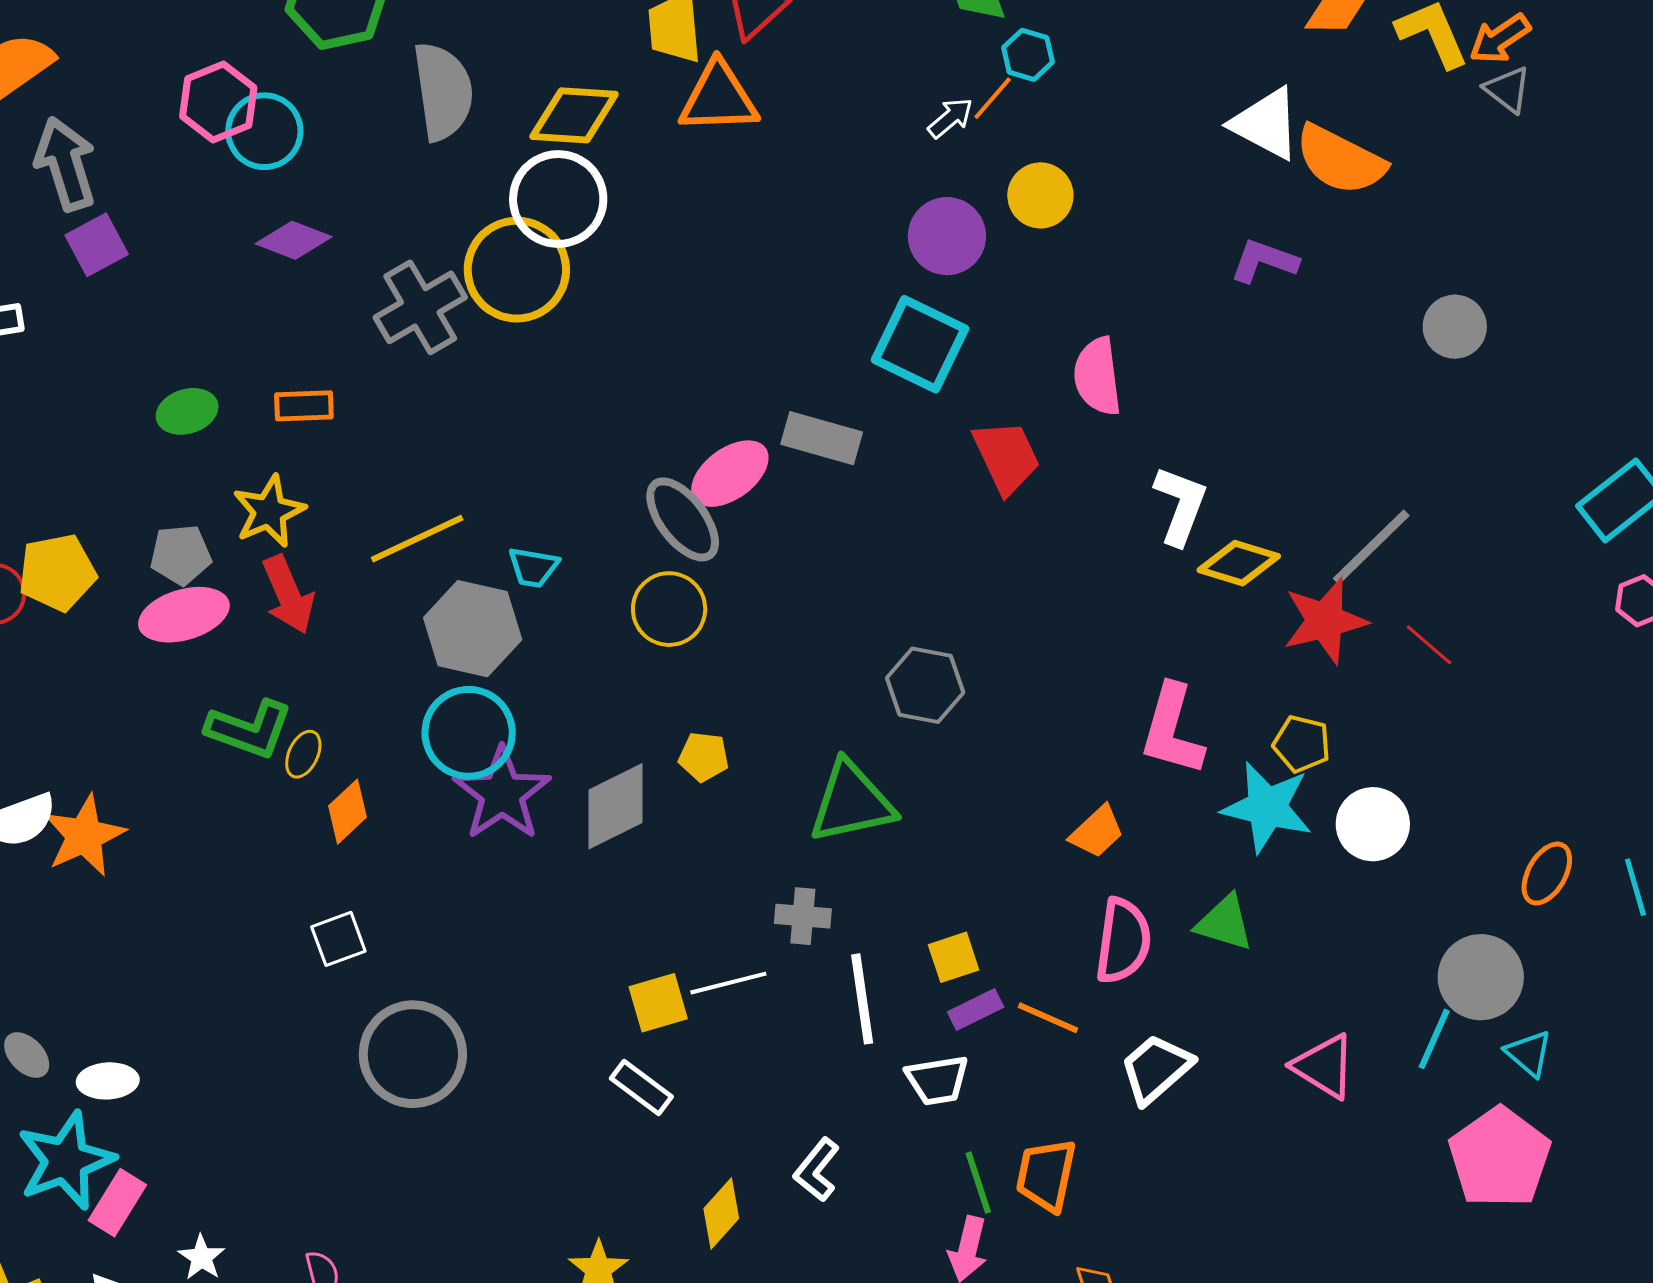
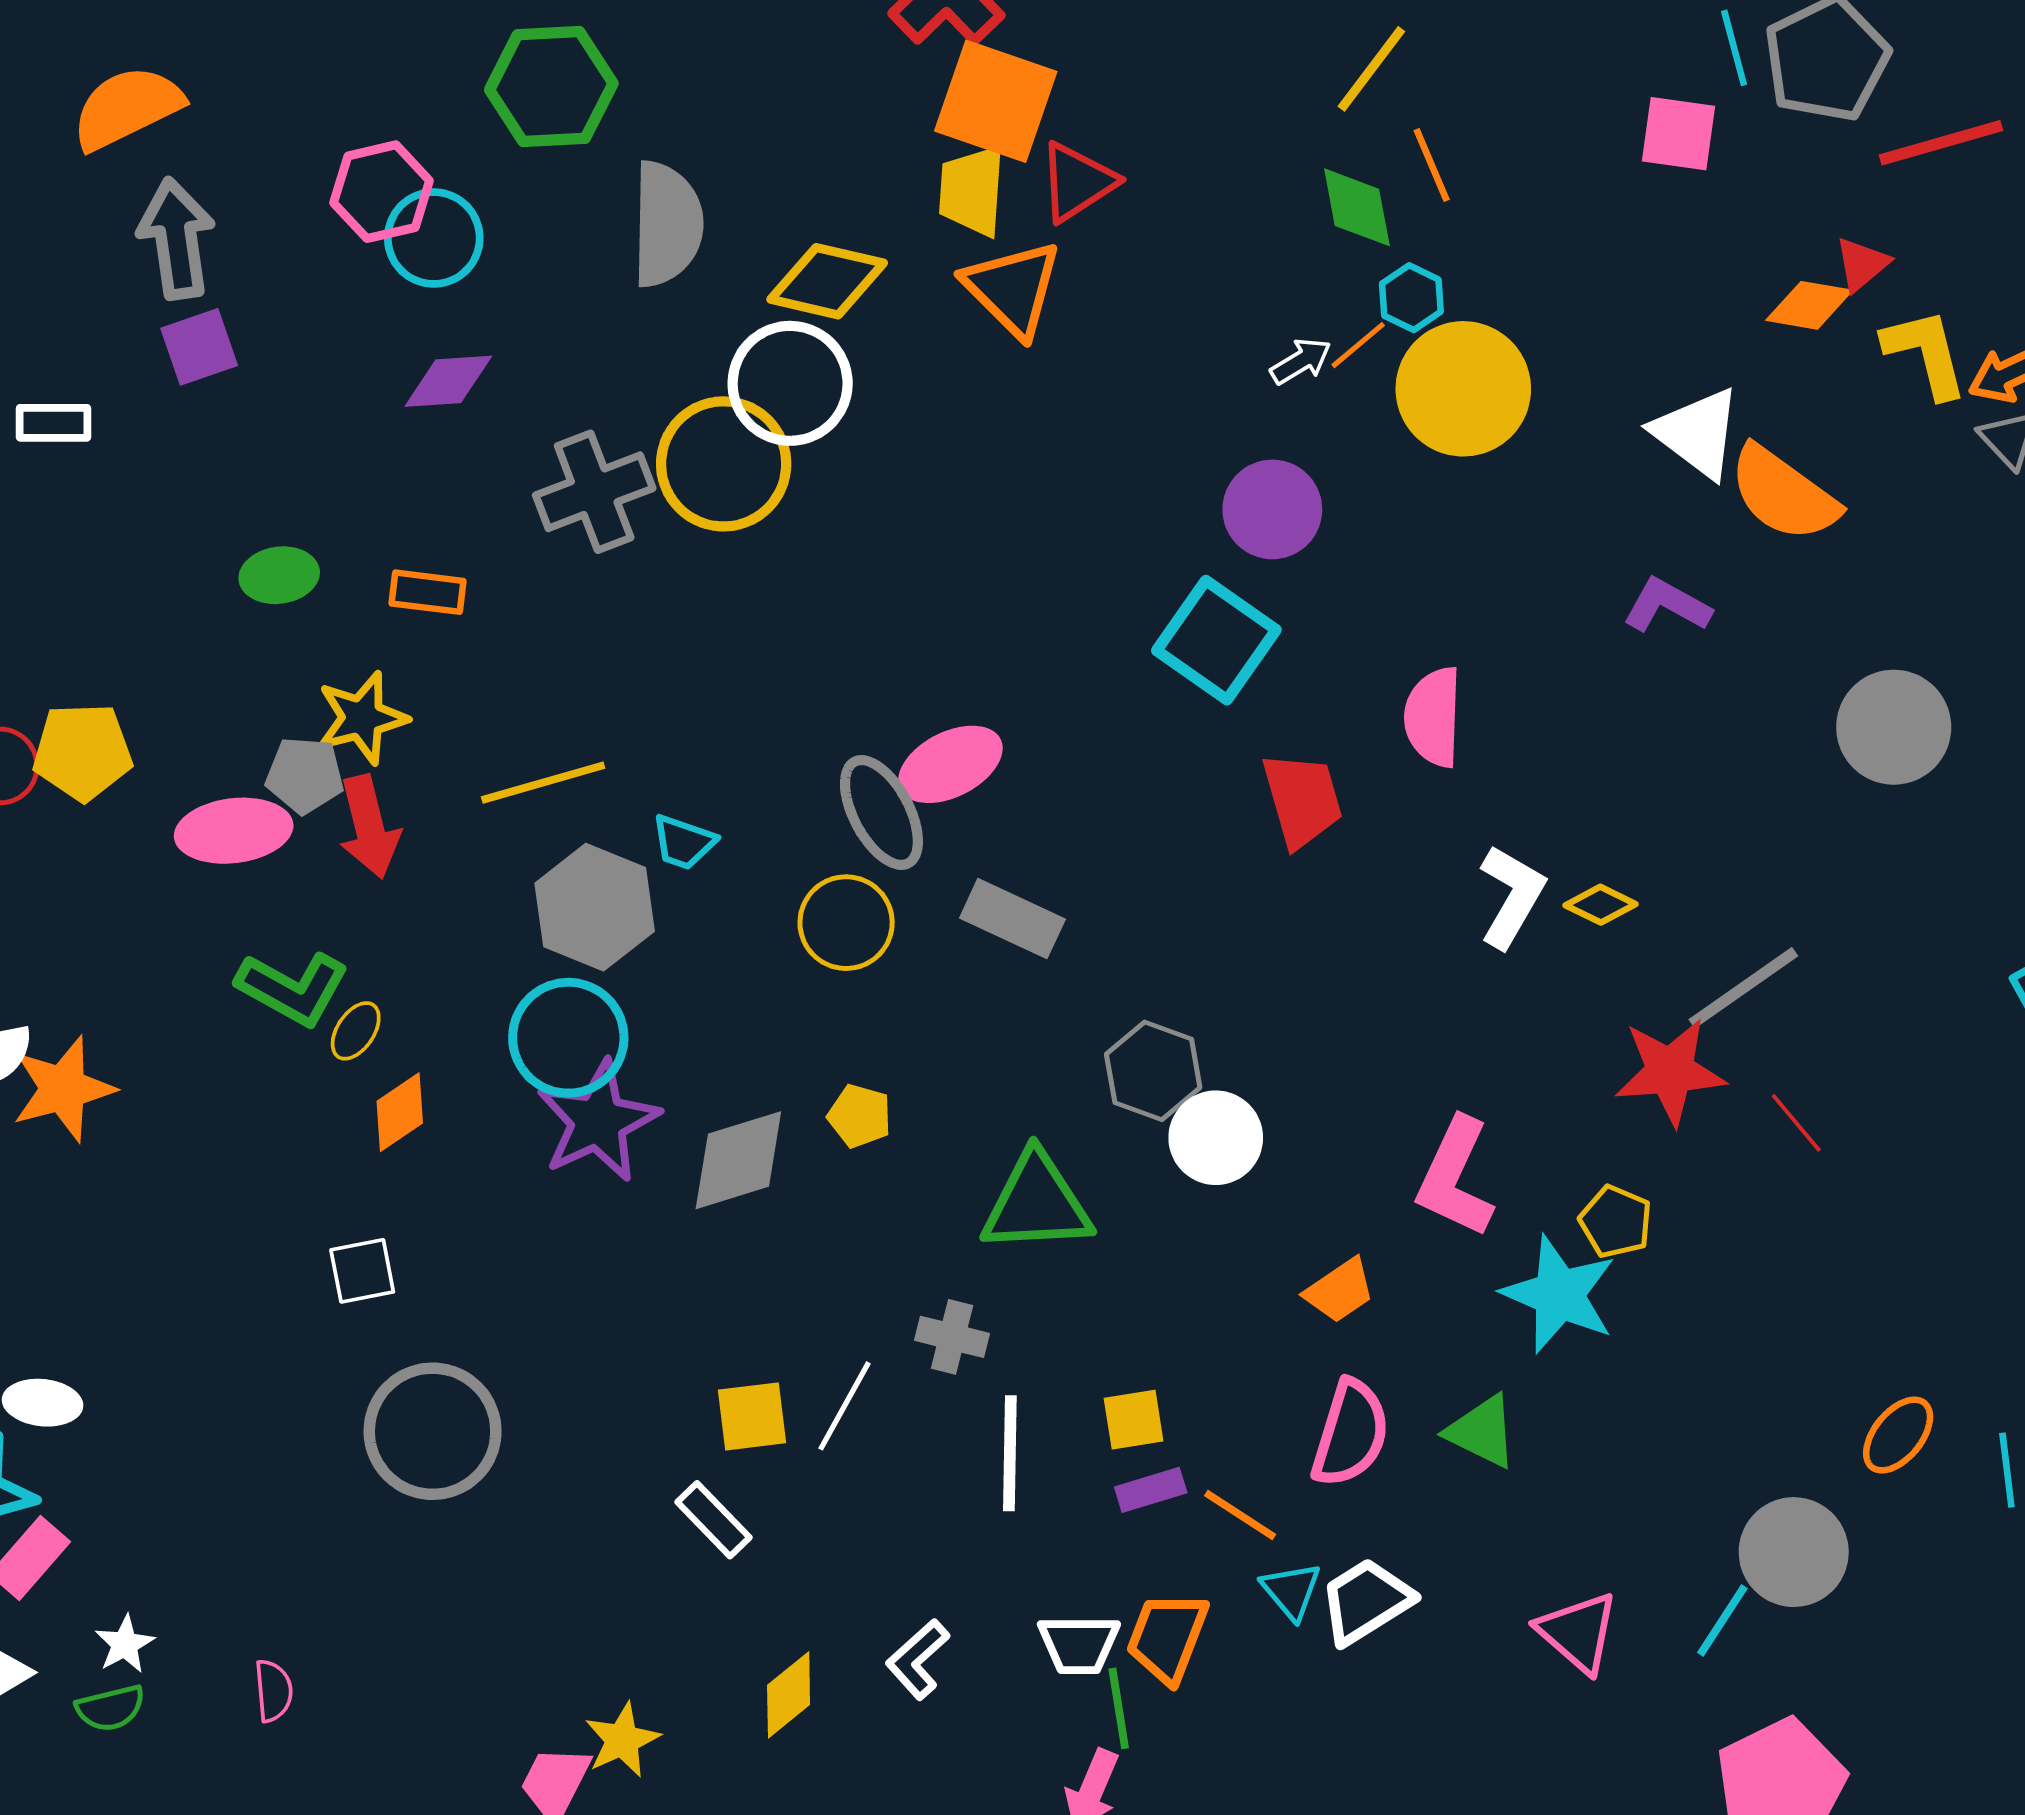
orange triangle: (718, 98) -> (1013, 288), turned 38
yellow circle: (1040, 195) -> (1463, 389), moved, size x1.6
purple diamond: (294, 240) -> (448, 381), turned -34
gray circle: (1455, 327) -> (1894, 727), size x1.4
gray rectangle: (822, 438) -> (1012, 919), moved
gray pentagon: (181, 555) -> (305, 775), moved
yellow diamond: (1239, 563) -> (1601, 905), moved, size x0.7
white circle: (1373, 824) -> (1216, 1138), moved
white line: (728, 983) -> (845, 1406), turned -56
cyan triangle: (1529, 1053) -> (1291, 1591), moved
white trapezoid: (937, 1080) -> (1079, 1644), moved
orange trapezoid: (1046, 1175) -> (1167, 1637), moved

